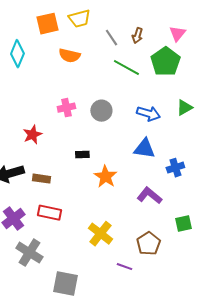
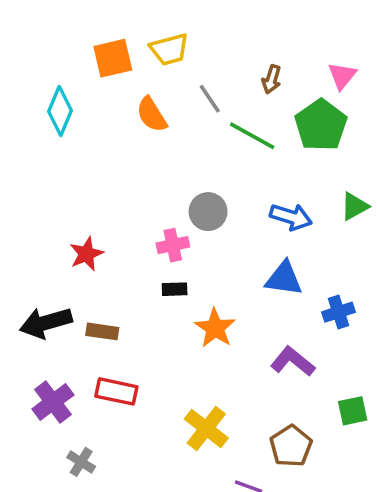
gray line: (111, 38) -> (210, 99), moved
orange semicircle: (69, 56) -> (152, 115), turned 45
pink cross: (66, 108) -> (173, 245), moved
gray cross: (29, 253) -> (81, 462), size x0.6

